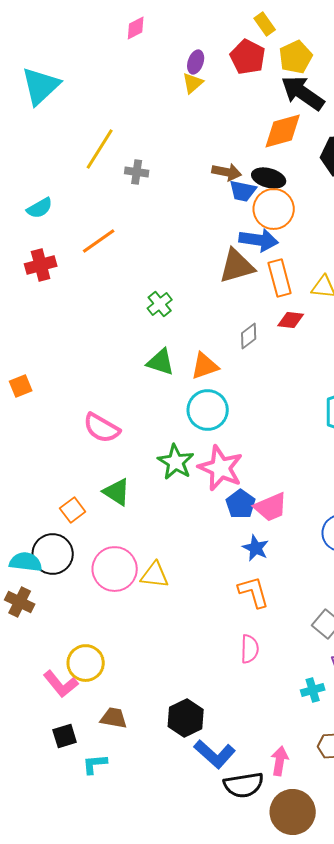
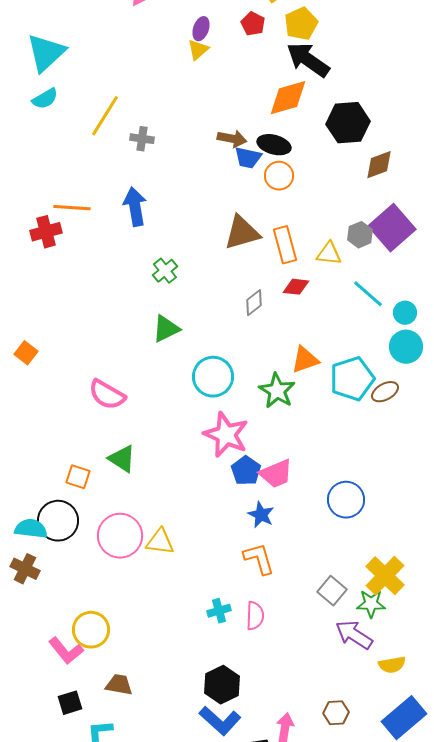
red pentagon: (248, 57) -> (253, 24), size x0.7
cyan semicircle: (40, 208) -> (45, 99), moved
orange circle: (274, 209) -> (279, 176), size x0.7
blue arrow: (259, 240) -> (135, 207), moved, turned -108
orange line: (99, 241) -> (72, 208), moved, turned 39
green triangle: (161, 362) -> (166, 329), turned -44
orange triangle: (205, 366) -> (305, 360), moved
orange square: (21, 386) -> (26, 353), turned -30
green star: (176, 462) -> (277, 391), moved
orange square: (73, 510) -> (78, 477), turned -35
cyan cross: (313, 690) -> (219, 611), moved
black hexagon: (186, 718) -> (222, 685), moved

